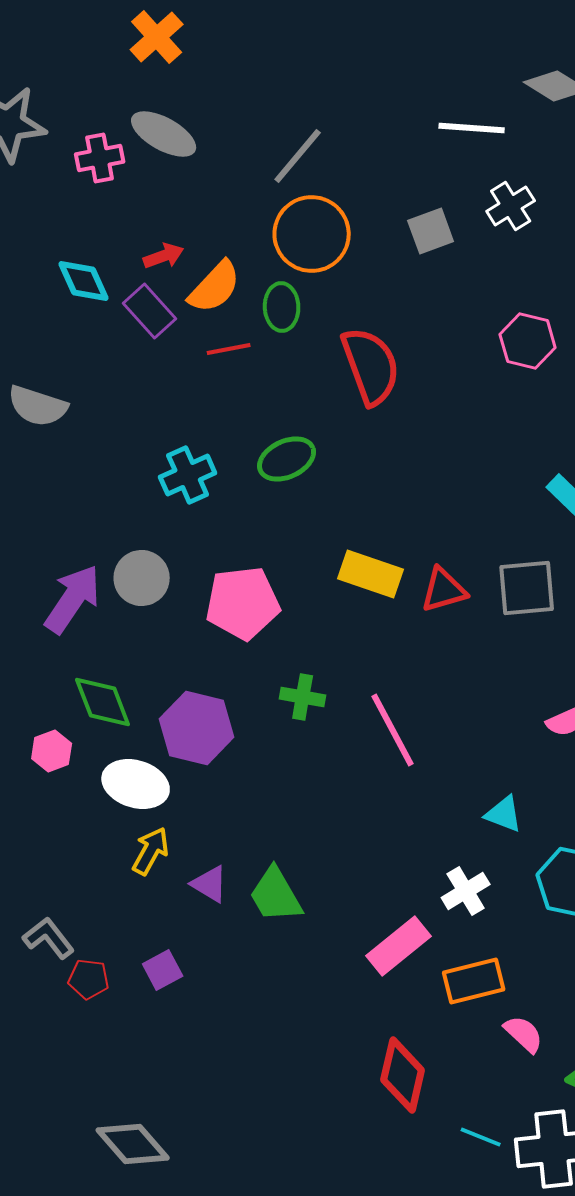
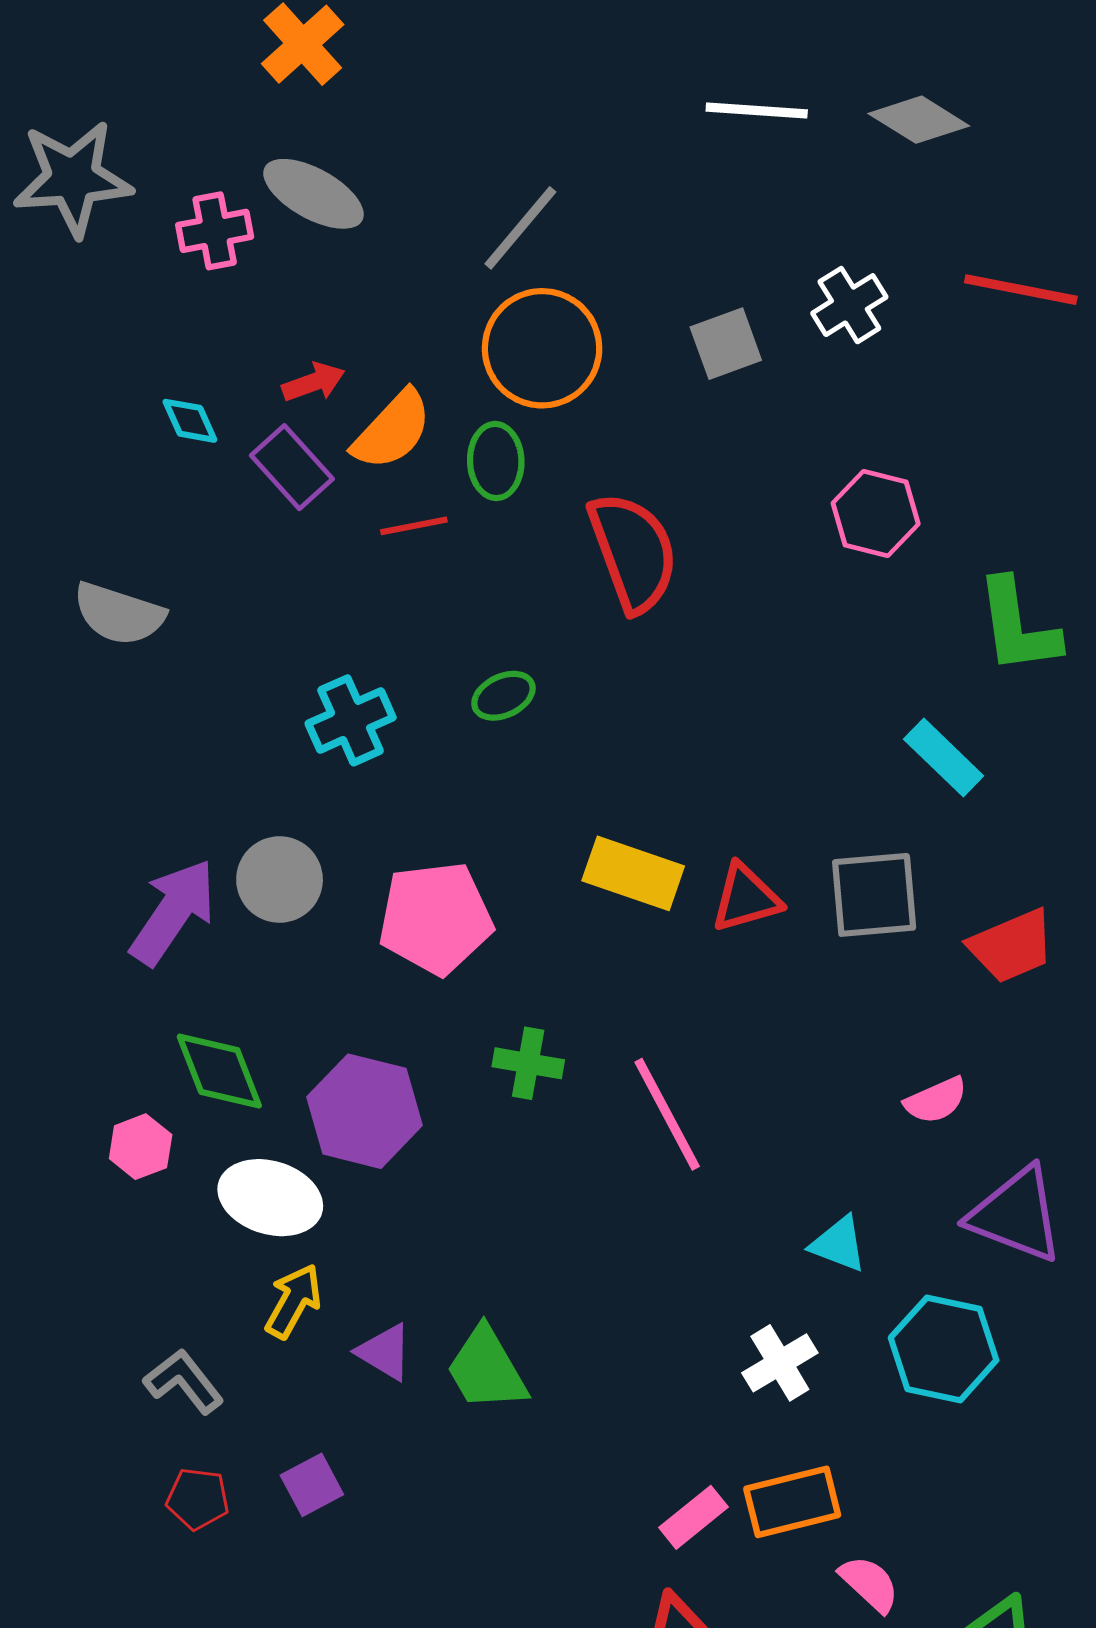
white line: (472, 128) -> (757, 110), moved
cyan diamond: (84, 281) -> (190, 421), size x0.7
green ellipse: (287, 459) -> (503, 696), size x0.7
gray L-shape: (49, 938) -> (184, 1381), moved
pink rectangle: (399, 946) -> (693, 1517), moved, size x0.7

